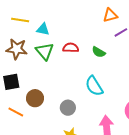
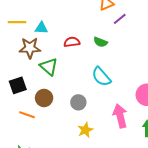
brown star: (17, 49) -> (30, 48), moved
green triangle: (45, 51) -> (49, 67), moved

